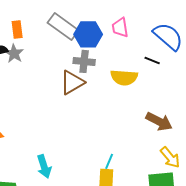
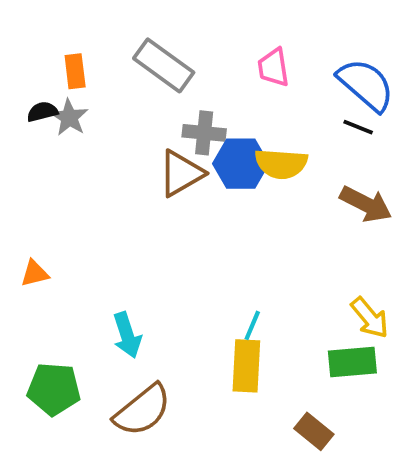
blue hexagon: (88, 34) -> (241, 164), moved
black line: (152, 60) -> (358, 127), moved
brown arrow: (159, 121) -> (366, 204), moved

